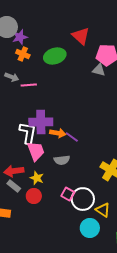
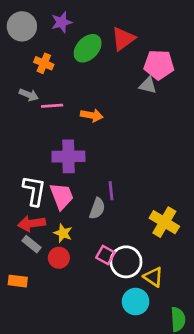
red triangle: (81, 36) -> (123, 39), turned 42
purple star: (20, 37) -> (62, 22), moved
green ellipse: (55, 56) -> (88, 48), moved, turned -30
white L-shape: (28, 133) -> (34, 191), moved
orange arrow: (58, 133) -> (92, 115), moved
purple line: (72, 137) -> (111, 191), moved, turned 48
gray semicircle: (62, 160) -> (97, 208), turned -63

